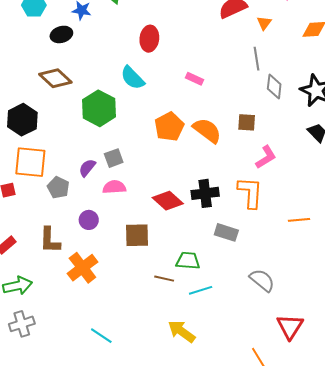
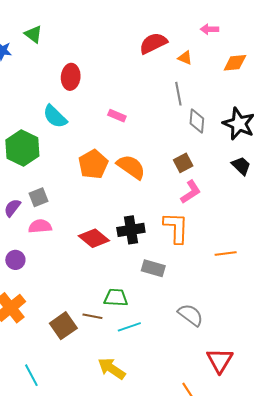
orange triangle: (264, 23) -> (185, 58), turned -42
brown square: (247, 122) -> (183, 163), moved, turned -30
brown square: (137, 235) -> (63, 326), moved, turned -32
cyan line: (101, 336) -> (31, 375), turned 30

